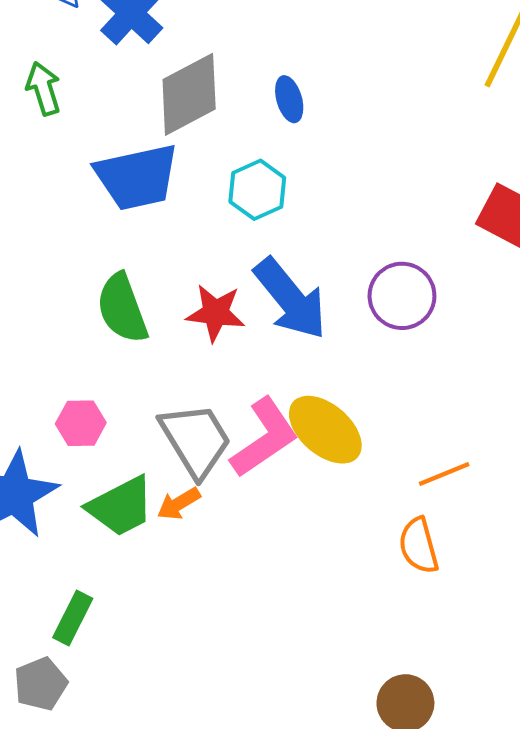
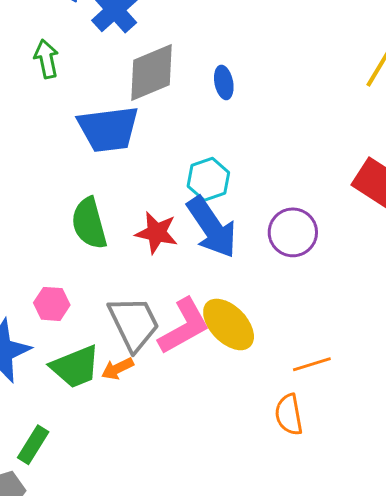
cyan hexagon: (257, 190) -> (208, 179), moved

